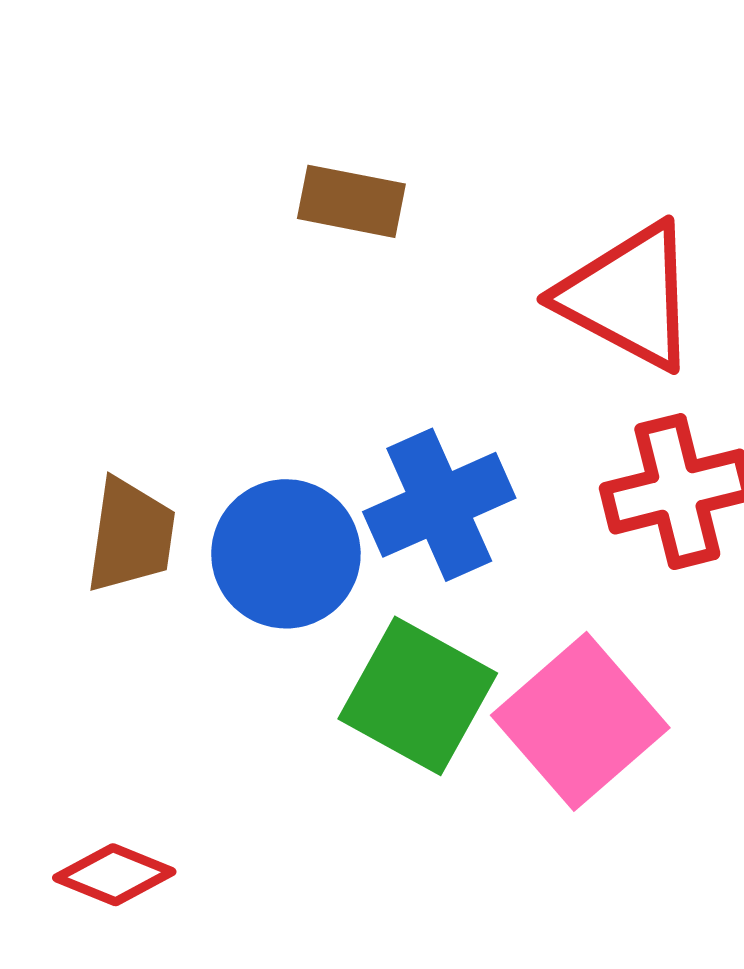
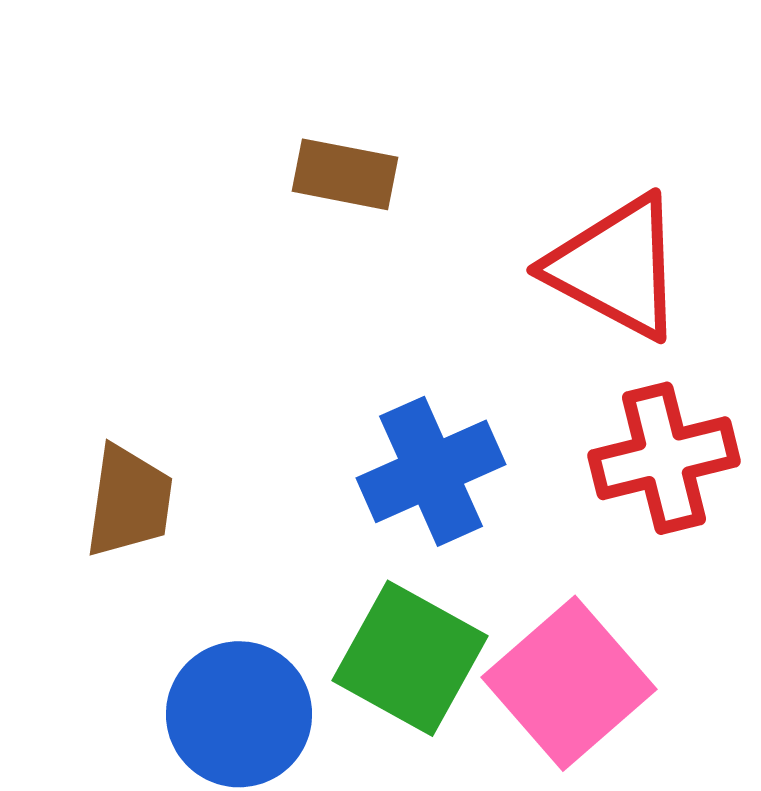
blue circle: (286, 554) -> (239, 714), moved

